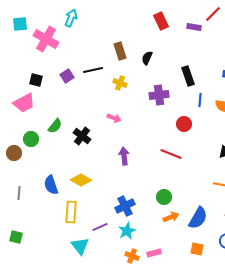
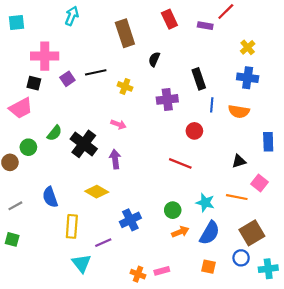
pink cross: (46, 39) -> (45, 56), moved, turned -30
brown rectangle: (120, 51) -> (125, 33), moved, size x1.4
black cross: (82, 136) -> (84, 144), size x1.4
purple arrow: (124, 156) -> (115, 159), moved
yellow diamond: (81, 180) -> (97, 192), moved
gray line: (19, 193) -> (15, 206), turned 56
cyan star: (127, 231) -> (205, 203), moved, turned -30
green square: (16, 237) -> (12, 239), moved

